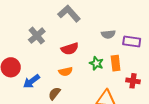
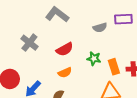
purple rectangle: (132, 42) -> (123, 19), moved
orange rectangle: (116, 63) -> (114, 67), moved

